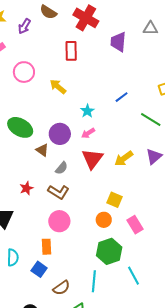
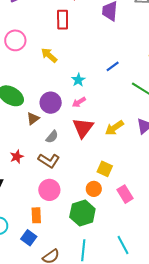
brown triangle: (42, 150) -> (33, 119), turned 48
green hexagon: (109, 251) -> (82, 213), moved

